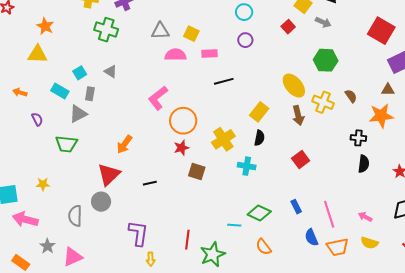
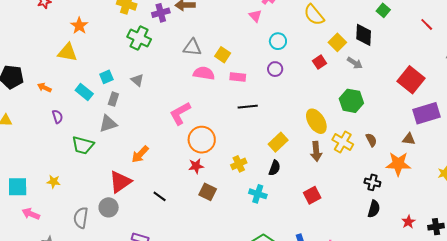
gray triangle: (78, 114) -> (108, 124), moved
yellow cross: (223, 139) -> (239, 164), size x0.7
black line: (150, 183) -> (160, 196), turned 40
pink arrow: (25, 219) -> (31, 214), size x0.7

